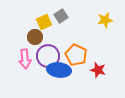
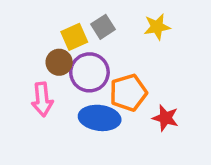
yellow star: (105, 20) -> (157, 27), moved
orange pentagon: (76, 55) -> (128, 93), turned 30
purple circle: (48, 56) -> (89, 72), moved

